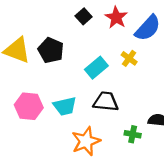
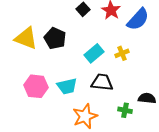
yellow cross: (129, 58) -> (122, 53), moved, turned 32

